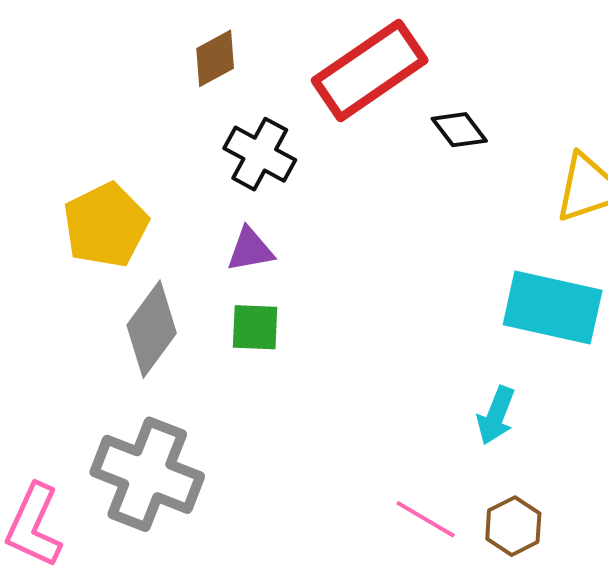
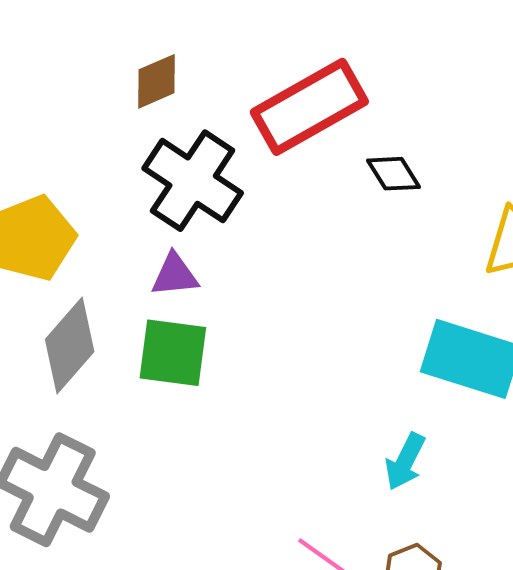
black cross: (260, 154) -> (193, 181), size x1.4
green square: (255, 327) -> (173, 353), size x1.4

